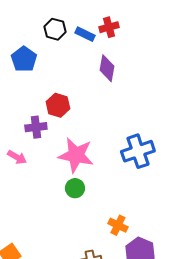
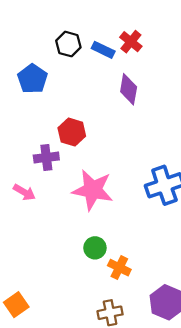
red cross: (109, 27) -> (131, 42), turned -36
green circle: (75, 188) -> (95, 248), moved
orange cross: (118, 225) -> (119, 268), moved

